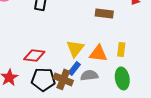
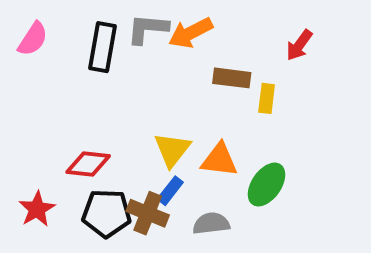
yellow rectangle: (121, 49) -> (267, 98), moved
gray semicircle: (89, 75) -> (211, 223), moved
green ellipse: (122, 78) -> (267, 185), moved, turned 45

